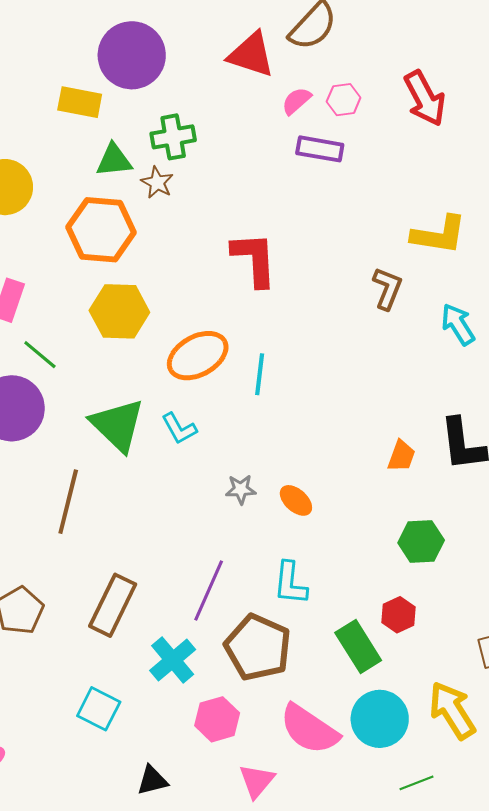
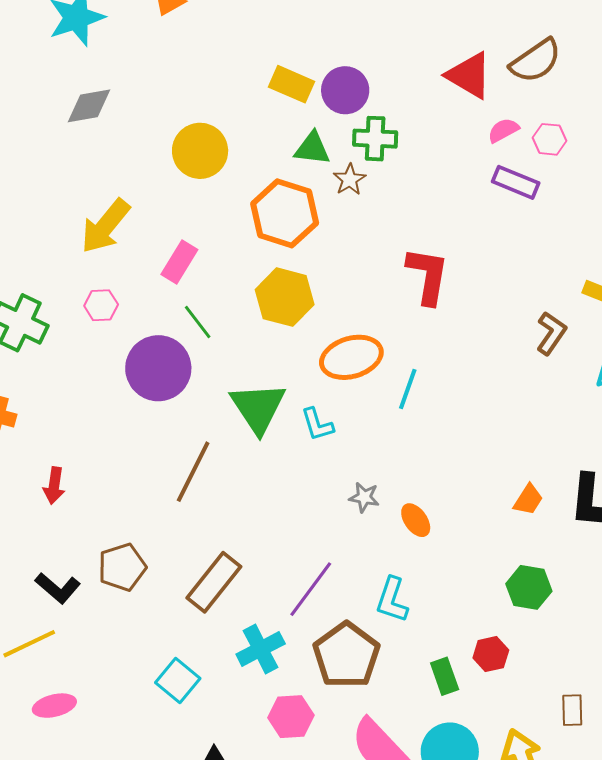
purple circle: (132, 55) -> (345, 90), moved, size x0.7
green rectangle: (358, 646) -> (445, 676), size x0.7

